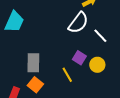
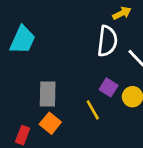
white semicircle: (78, 23) -> (107, 41), turned -30

